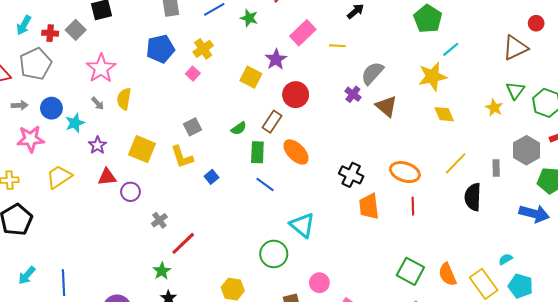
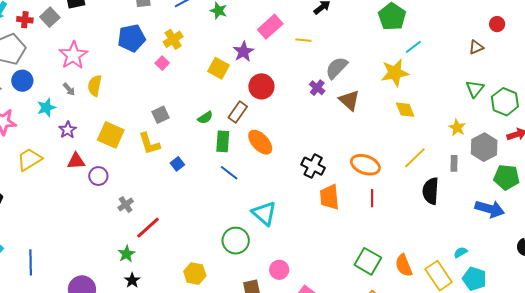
brown triangle: (515, 48) -> (476, 47), size x0.6
blue circle: (51, 108) -> (22, 81), moved
yellow star: (494, 108) -> (457, 128), moved

